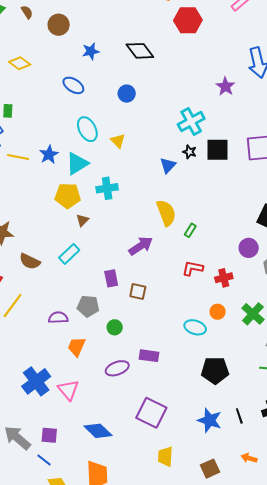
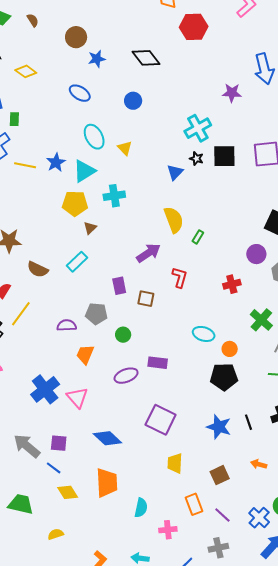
brown circle: (59, 25) -> (76, 37), moved
purple star: (225, 86) -> (232, 93), turned -30
red L-shape: (193, 268) -> (180, 277), moved, turned 95
orange circle: (218, 312) -> (230, 349), moved

